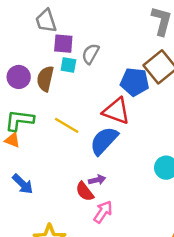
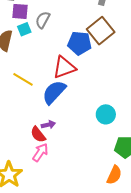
cyan square: (68, 65) -> (24, 29), turned -32
red triangle: (116, 111) -> (64, 67), turned -40
pink arrow: (103, 212) -> (40, 152), moved

